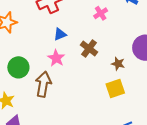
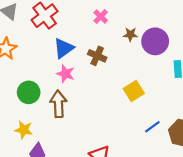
blue triangle: (60, 34) -> (64, 48), size x1.5
brown star: (118, 64) -> (130, 34), moved

